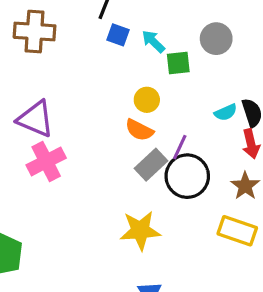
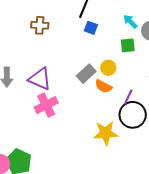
brown cross: (35, 32) -> (40, 25), size x0.7
cyan arrow: (153, 41) -> (130, 21), moved
gray rectangle: (151, 165) -> (86, 74), moved
yellow star: (140, 230) -> (106, 133), moved

